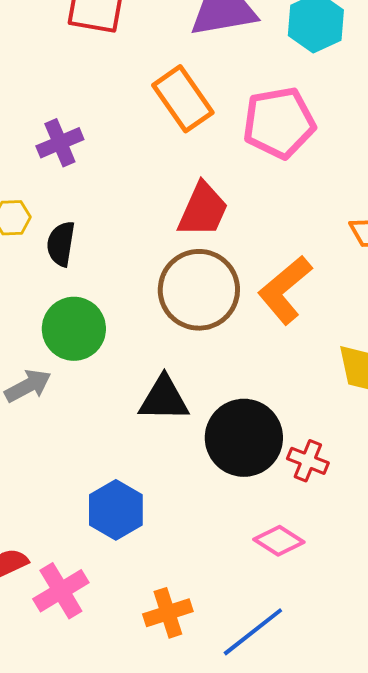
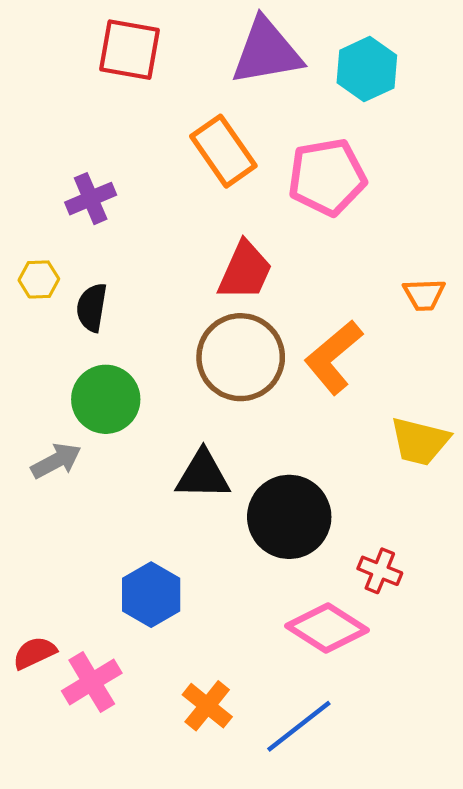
red cross: (308, 461) -> (380, 571), moved
pink diamond: (279, 541) -> (327, 628), size x1.5
orange cross: (168, 613) -> (207, 706), turned -33

